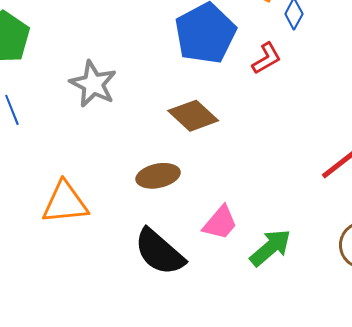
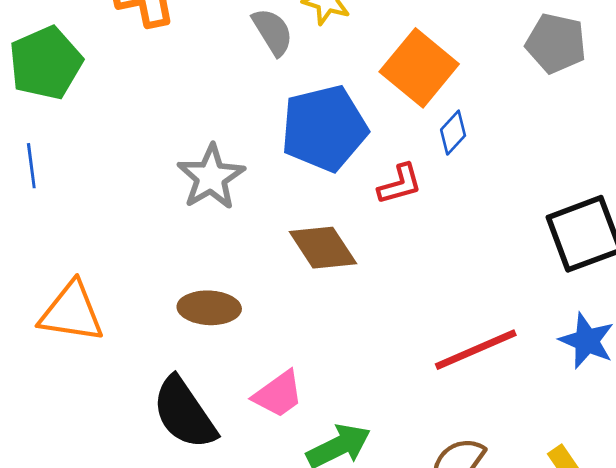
gray star: (93, 84) -> (211, 177), moved
brown diamond: (193, 116) -> (323, 248), moved

